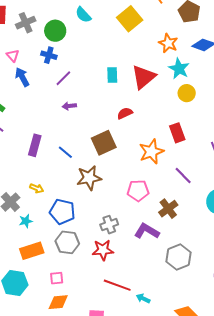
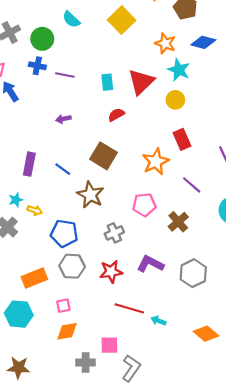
purple line: (63, 78) -> (65, 75), moved, turned 60
yellow circle: (187, 93) -> (175, 100), moved
red semicircle: (125, 113) -> (116, 115), moved
brown square: (104, 143) -> (103, 156), turned -30
brown star: (89, 178) -> (90, 195), turned -30
cyan star: (26, 221) -> (16, 200), moved
gray cross: (109, 225) -> (114, 233), moved
purple L-shape: (147, 231) -> (150, 264), moved

